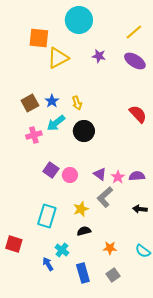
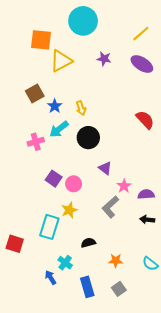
brown square: (30, 103) -> (35, 93), moved
purple triangle: (100, 174) -> (105, 168), moved
purple semicircle: (137, 176) -> (146, 194), moved
yellow star: (81, 209) -> (69, 210), moved
red square: (14, 244) -> (15, 244), moved

